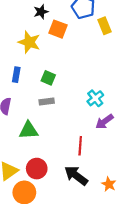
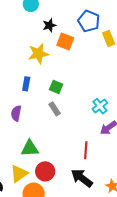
yellow star: (29, 42) -> (38, 54), turned -30
gray rectangle: (47, 101) -> (55, 109), turned 64
green triangle: (29, 130) -> (30, 148), moved

